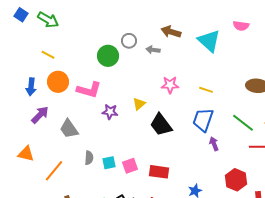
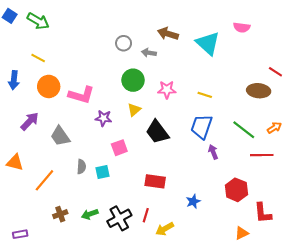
green circle: (108, 56) -> (133, 80), moved
blue arrow: (31, 87) -> (14, 80), moved
pink square: (130, 166) -> (119, 148), moved

